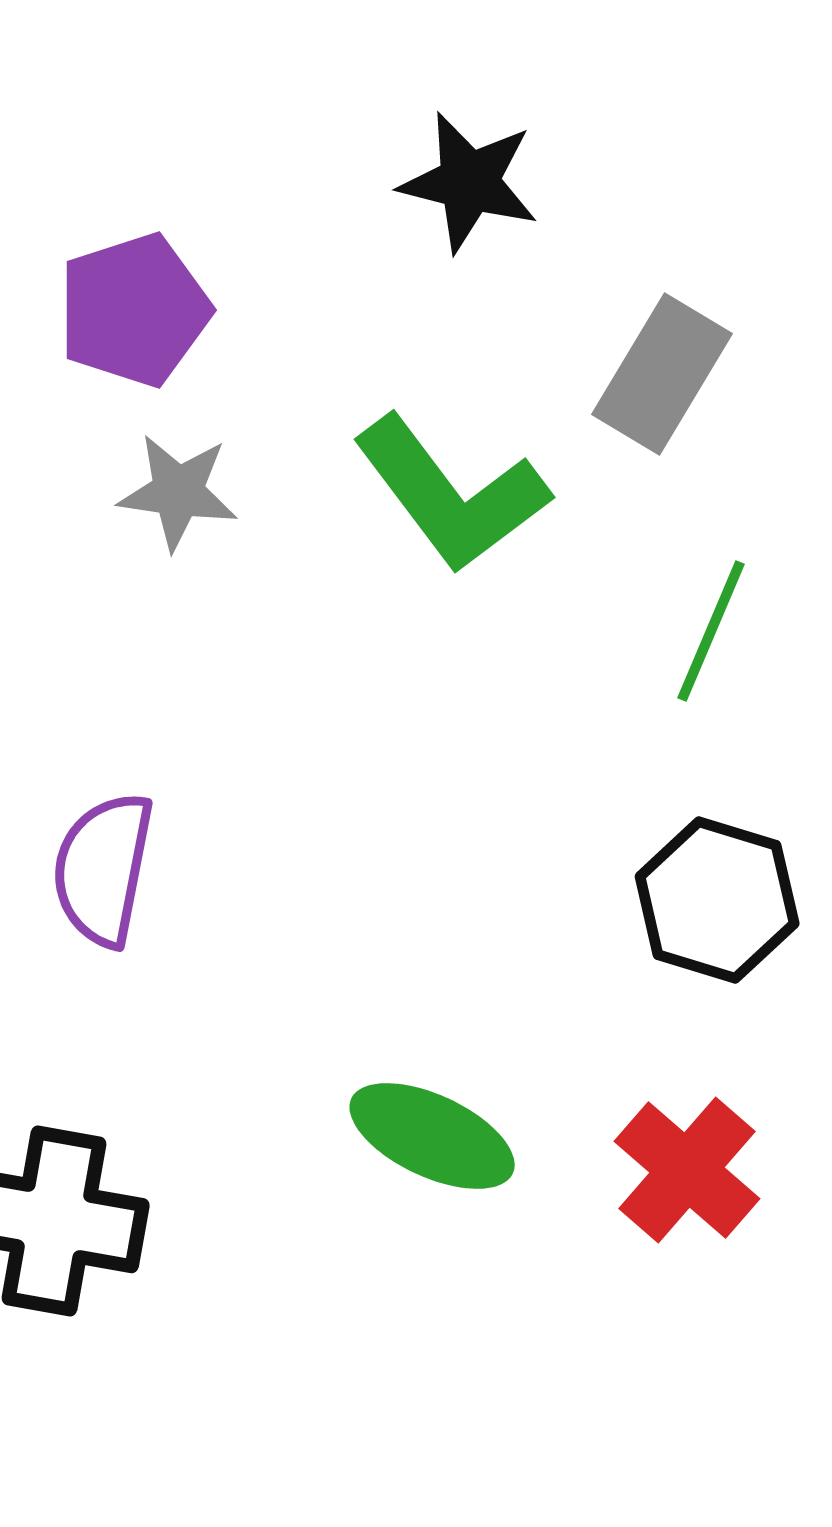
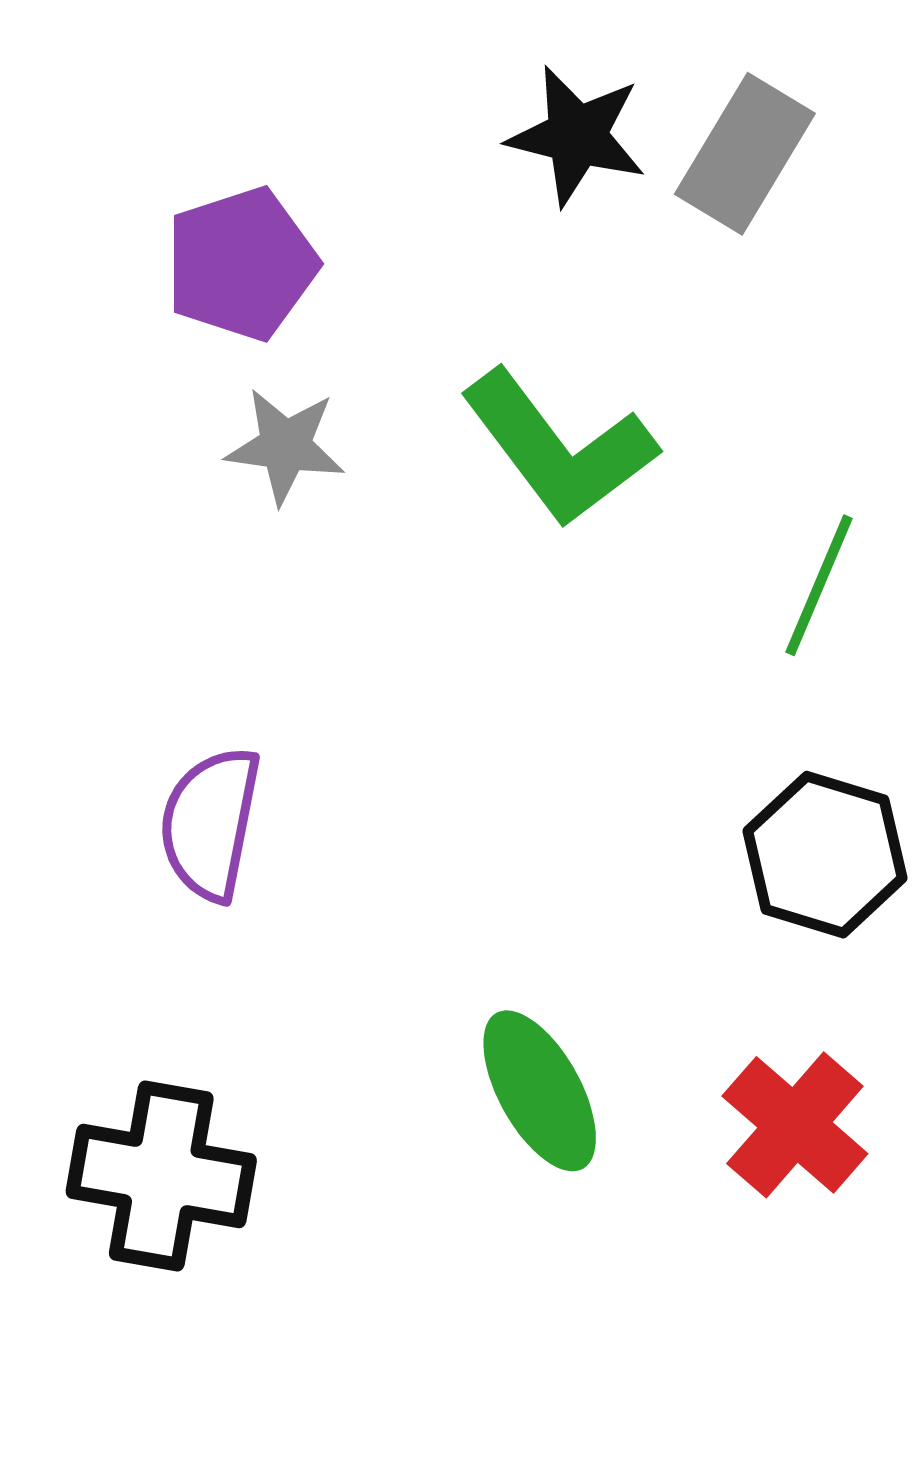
gray rectangle: (662, 374) -> (745, 154), moved
green ellipse: (432, 1136) -> (540, 1091), turned 36

